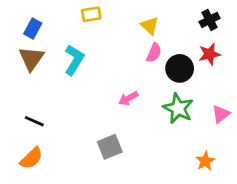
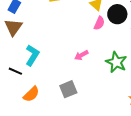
cyan L-shape: (74, 60) -> (32, 55), moved
black circle: (180, 68) -> (117, 14), moved
orange semicircle: (31, 158) -> (31, 94), moved

